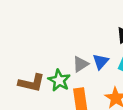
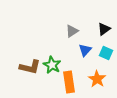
gray triangle: (80, 64) -> (72, 31), moved

